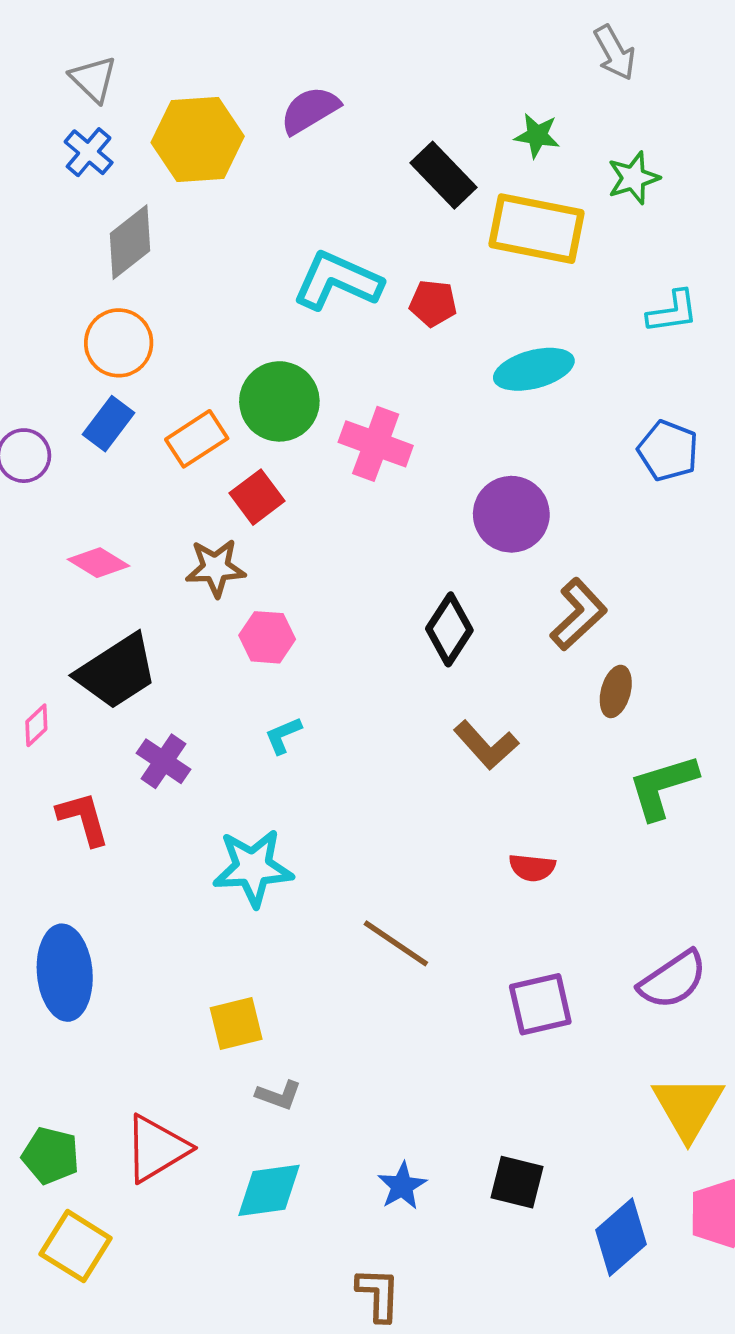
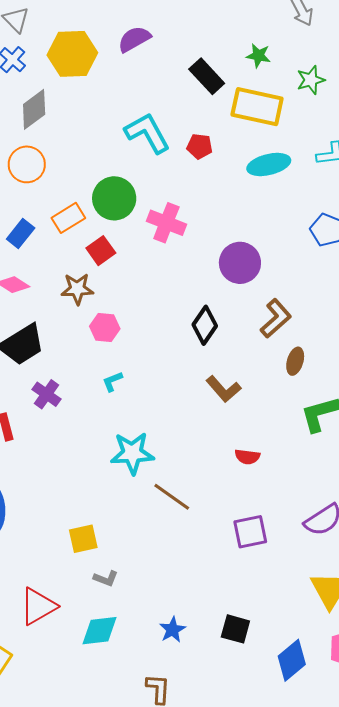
cyan L-shape: (337, 281) -> (147, 133), turned 36
cyan ellipse: (534, 369) -> (269, 164), moved
blue rectangle: (109, 424) -> (21, 234), moved
cyan star: (253, 868) -> (132, 453), moved

